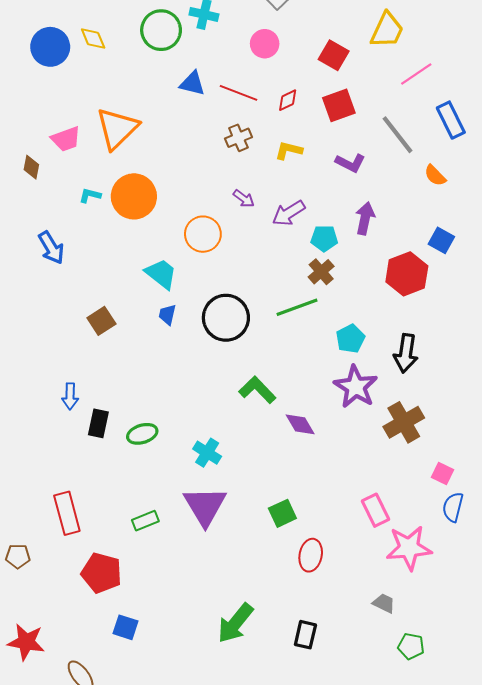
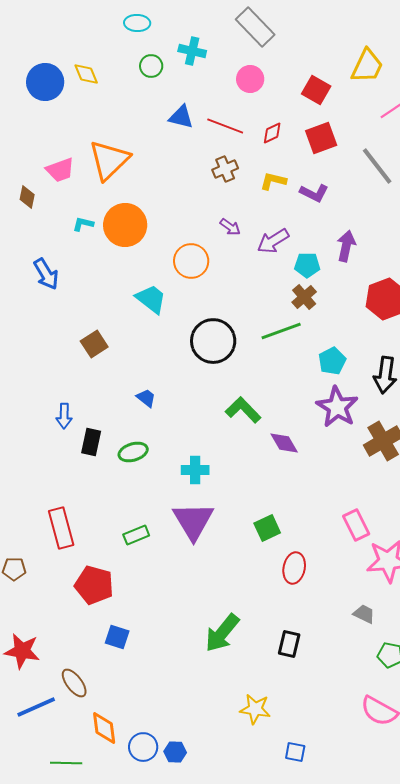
green circle: (161, 30) -> (151, 66), size x0.6
purple L-shape: (350, 163) -> (314, 193), moved
blue trapezoid: (167, 315) -> (146, 398), moved, turned 115
cyan cross: (207, 453) -> (195, 470), turned -32

